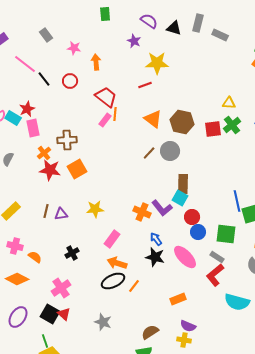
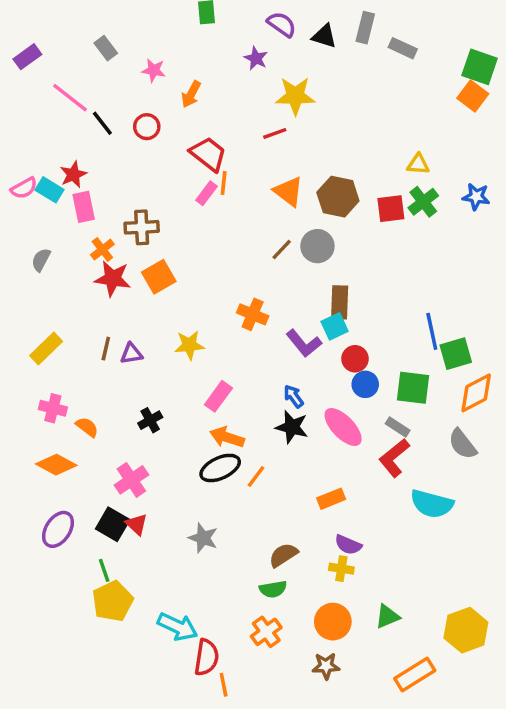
orange arrow: (96, 62) -> (191, 94), turned -147
cyan square: (180, 198) -> (335, 326), turned 35
orange cross: (142, 212) -> (253, 314), moved

